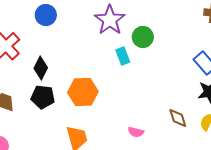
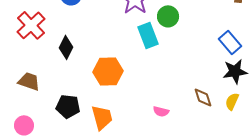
cyan rectangle: (123, 56) -> (148, 35), size x1.4
black pentagon: (43, 97) -> (68, 106), moved

